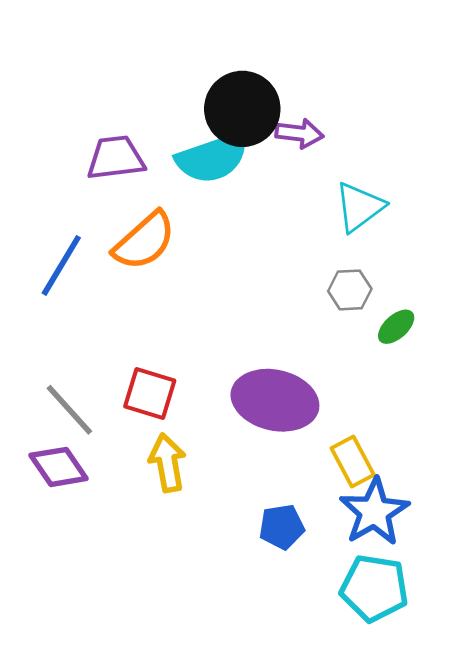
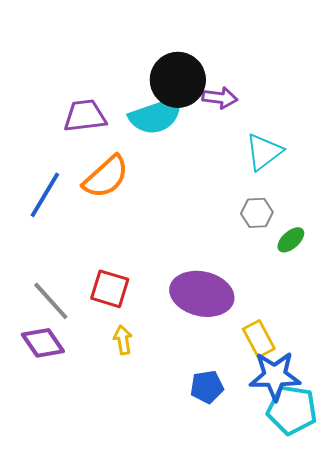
yellow arrow: (167, 463) -> (123, 340), size x0.7
blue star: (374, 512) -> (275, 376), turned 30
cyan pentagon: (374, 588) -> (292, 410), moved

